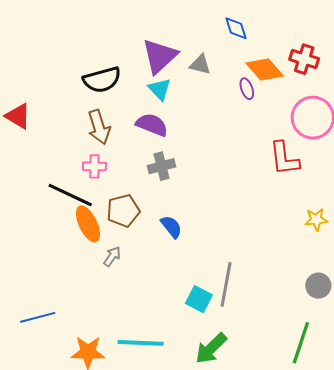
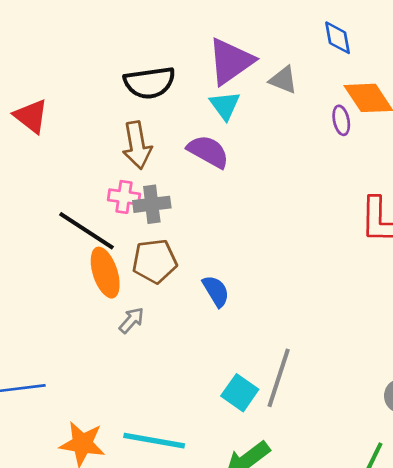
gray cross: (162, 166) -> (152, 204), moved

